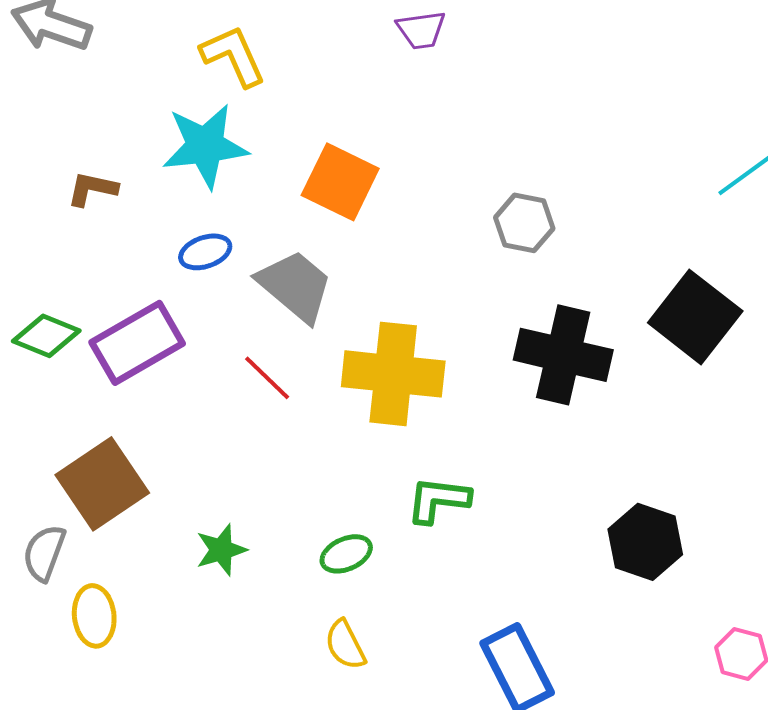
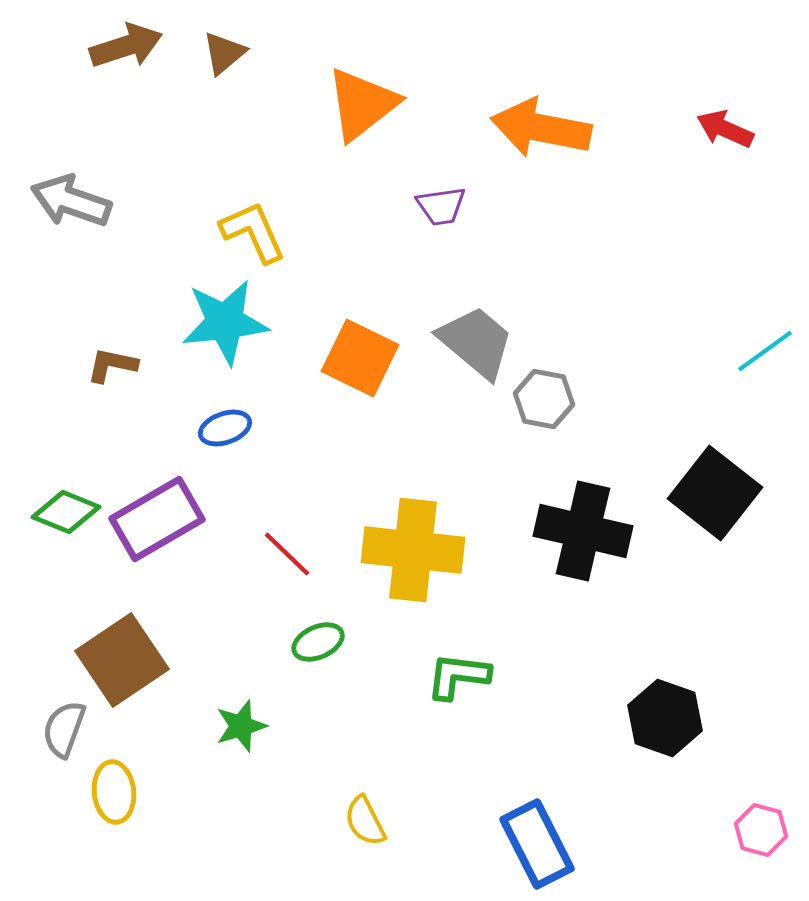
gray trapezoid: (295, 286) -> (476, 342), moved
green ellipse: (346, 554) -> (318, 642), moved

